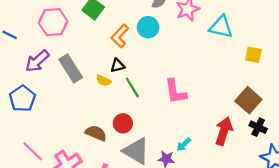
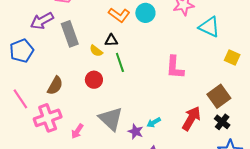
orange L-shape: (120, 36) -> (119, 15), turned -110
pink L-shape: (176, 92) -> (175, 67), moved
red circle: (123, 123) -> (94, 80), moved
brown semicircle: (96, 133) -> (55, 86), moved, turned 84

